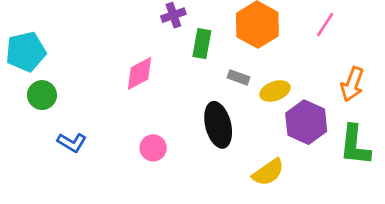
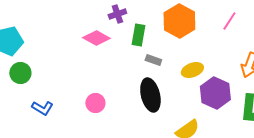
pink diamond: (140, 73) -> (96, 38), moved, turned 56
gray rectangle: (238, 77) -> (153, 60), moved
pink circle: (153, 148) -> (95, 103), moved

